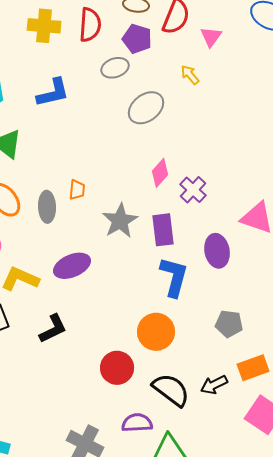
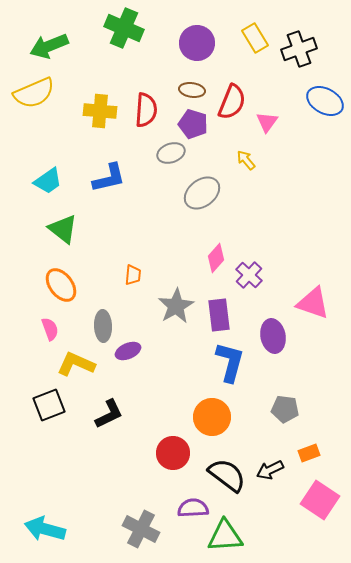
gray ellipse: (47, 207) -> (103, 326), moved
purple ellipse: (72, 266) -> (128, 351), size x0.7
orange rectangle: (253, 368) -> (309, 453), size x0.7

